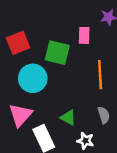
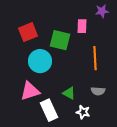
pink triangle: (20, 115) -> (30, 91), turned 30
gray semicircle: (104, 115) -> (98, 91), turned 112

